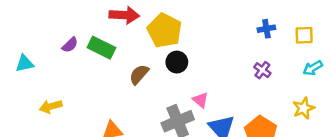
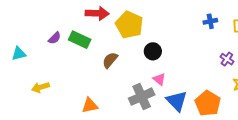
black circle: (177, 62) -> (153, 51), moved
purple cross: (262, 70) -> (227, 59), moved

